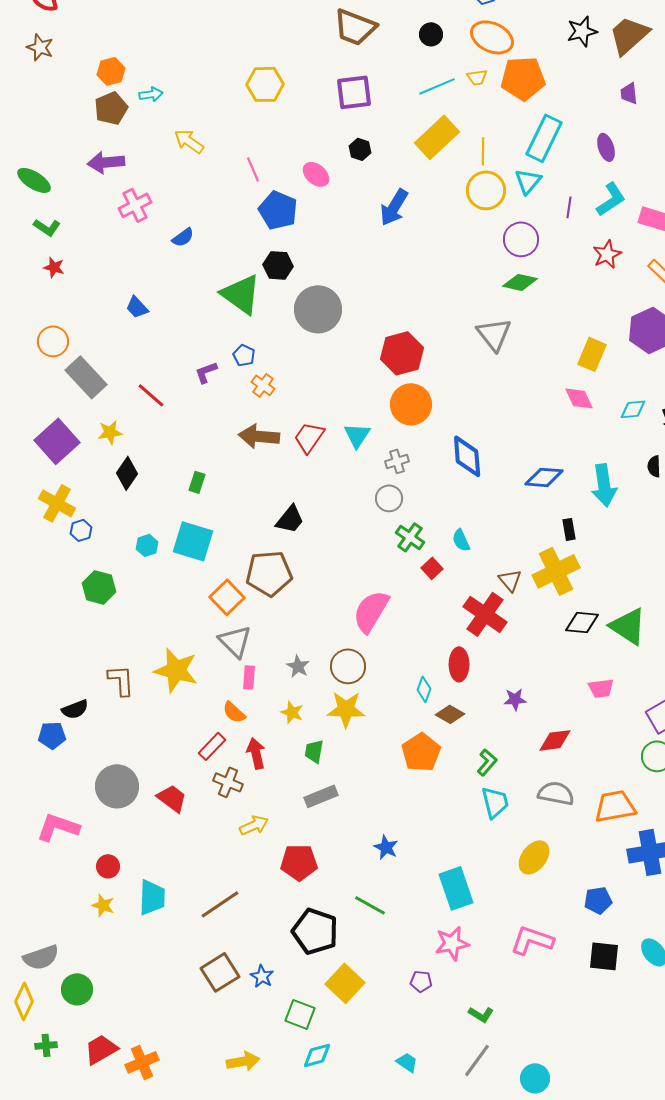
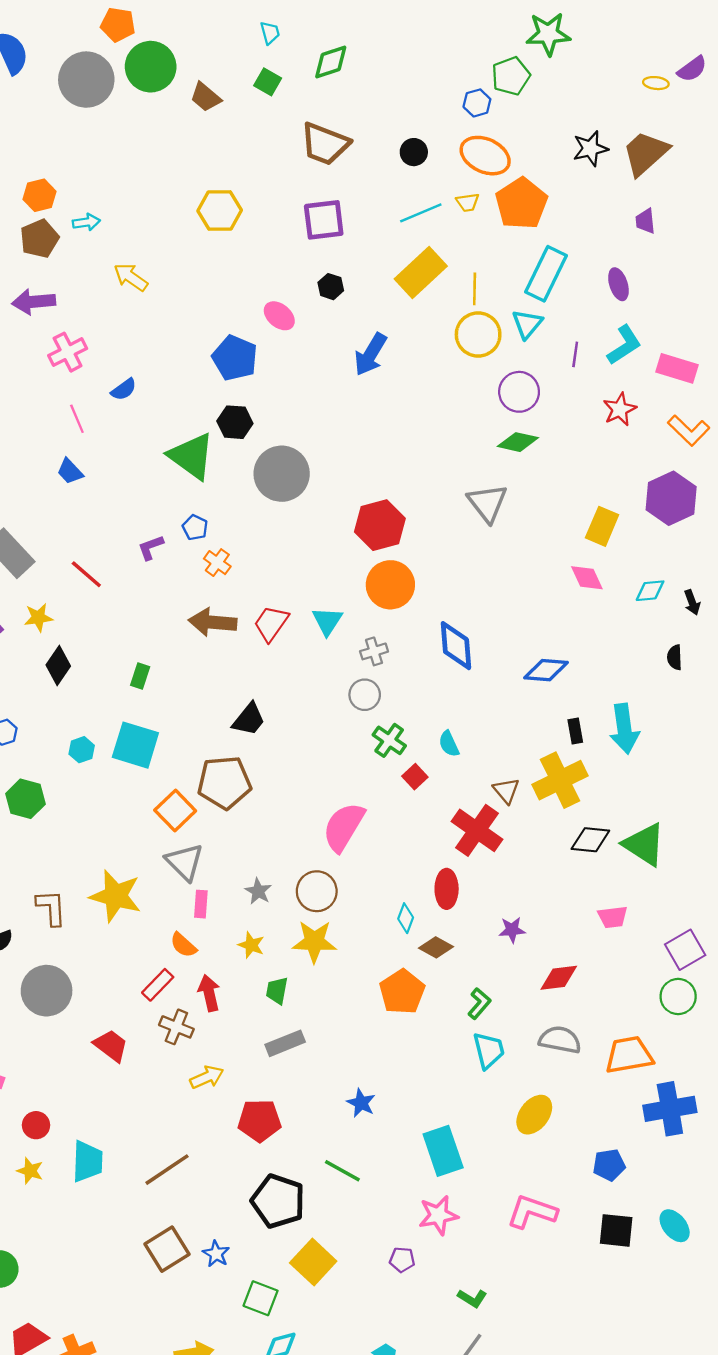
orange pentagon: (523, 78) -> (521, 204), turned -30
pink line: (253, 169) -> (77, 419), moved
cyan arrow: (604, 485) -> (624, 729), moved
gray circle: (117, 786) -> (47, 991), moved

